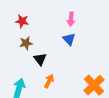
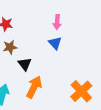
orange arrow: (49, 81) -> (34, 87), size x1.5

